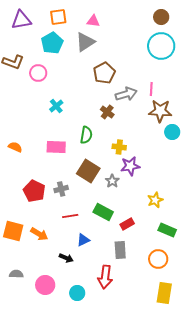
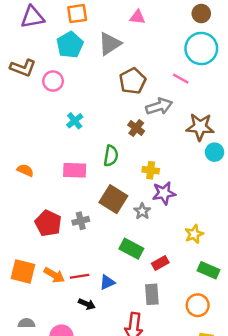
pink triangle: (93, 21) -> (137, 17), moved
pink line: (151, 89) -> (181, 79), moved, turned -64
red line: (70, 216) -> (80, 276), moved

